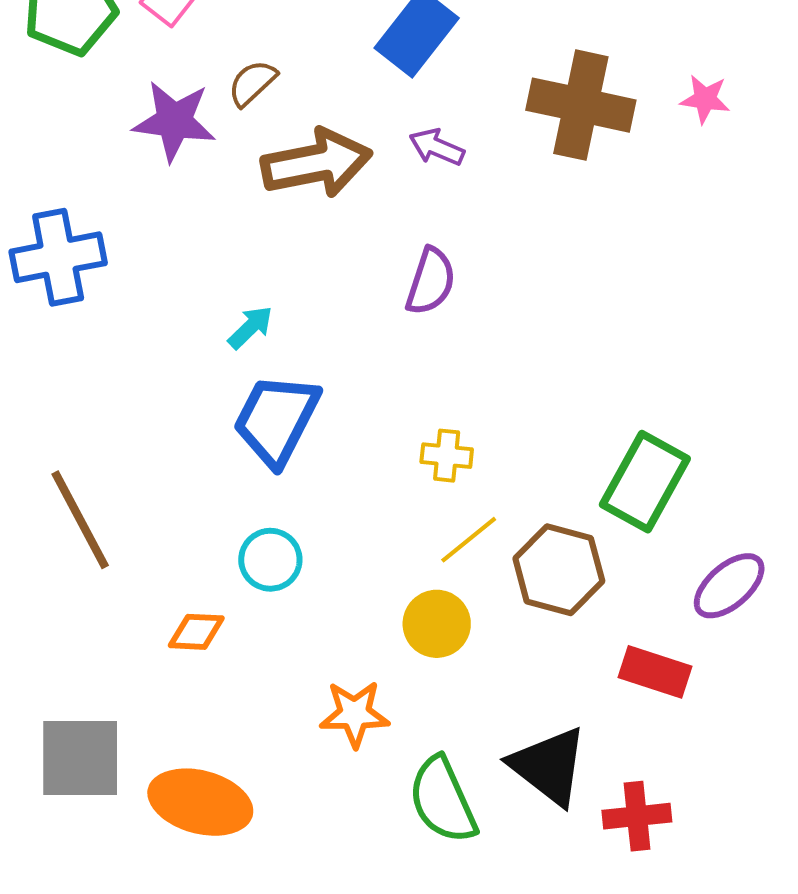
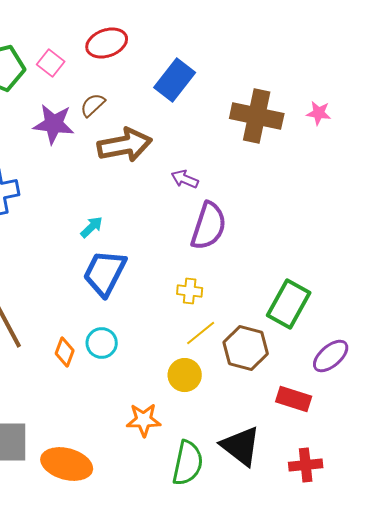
purple arrow: (437, 147) -> (185, 179), moved
purple semicircle: (431, 281) -> (209, 226), moved, size x1.4
orange diamond: (196, 632) -> (65, 352), moved, turned -72
green semicircle: (443, 800) -> (188, 463), turned -144
red cross: (637, 816) -> (306, 465), moved

